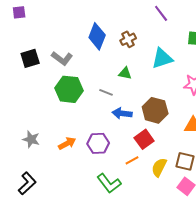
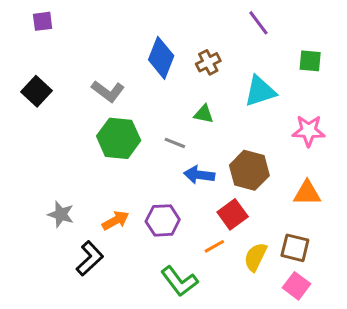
black square: (30, 58) -> (36, 91), moved, turned -30
black L-shape: (27, 183) -> (90, 258), moved

